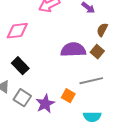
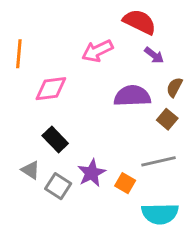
purple semicircle: (73, 50) -> (132, 96), moved
purple star: (45, 104) -> (92, 173), moved
cyan semicircle: (92, 117) -> (160, 214), size x1.4

